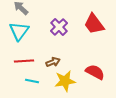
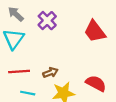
purple cross: (59, 27) -> (47, 21), moved

